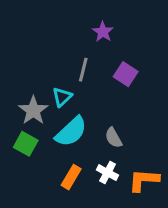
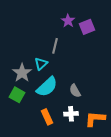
purple square: (126, 74) -> (87, 27), moved, turned 35
white cross: (107, 173) -> (71, 114), turned -32
orange rectangle: (71, 177) -> (47, 117), turned -56

